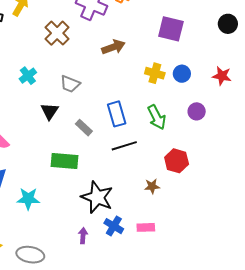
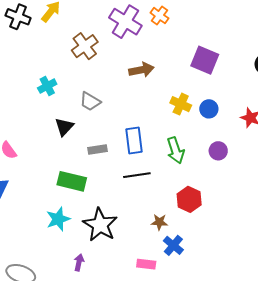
gray rectangle: (84, 128) -> (97, 149), turned -60
cyan star: (28, 199) -> (58, 219), moved, turned -30
blue cross: (114, 226) -> (173, 245), moved

